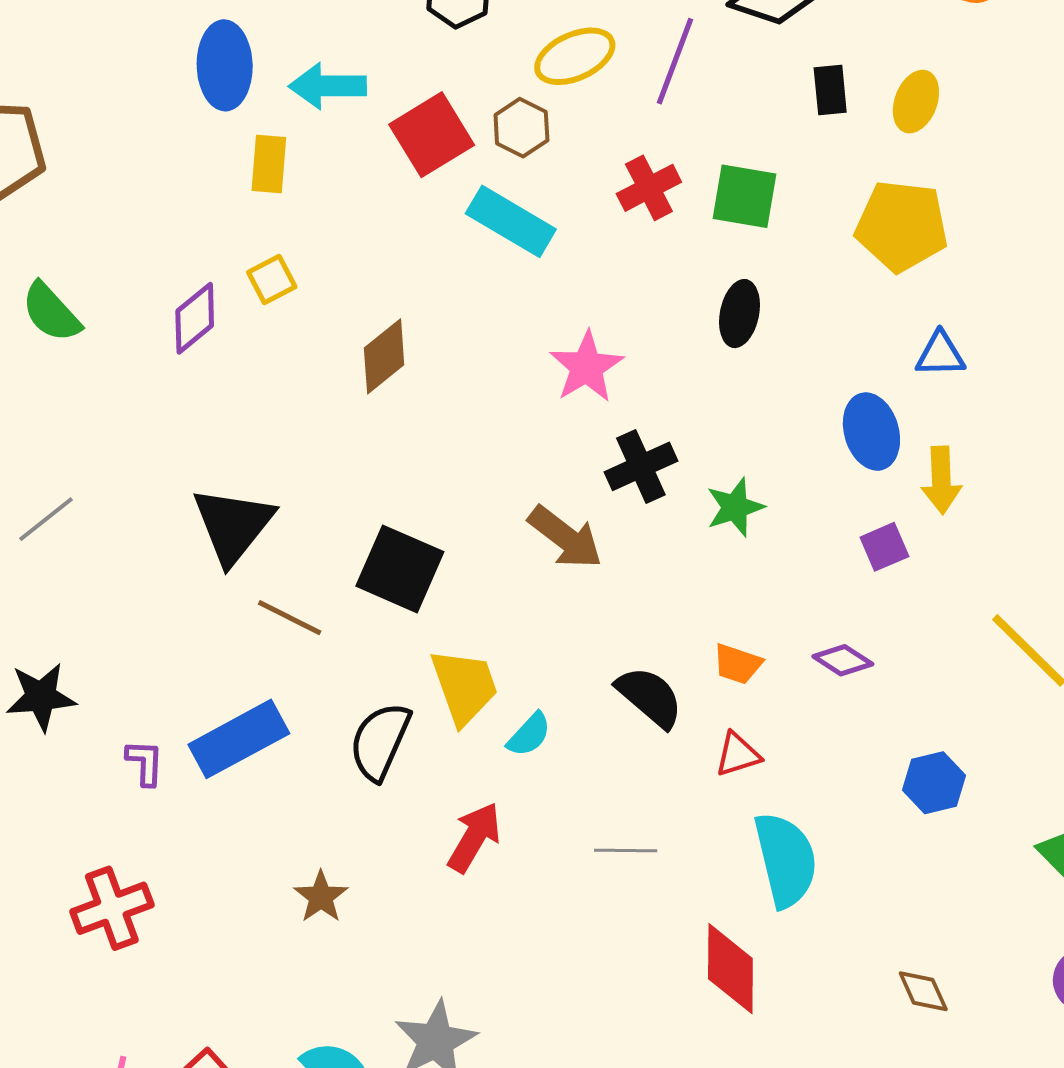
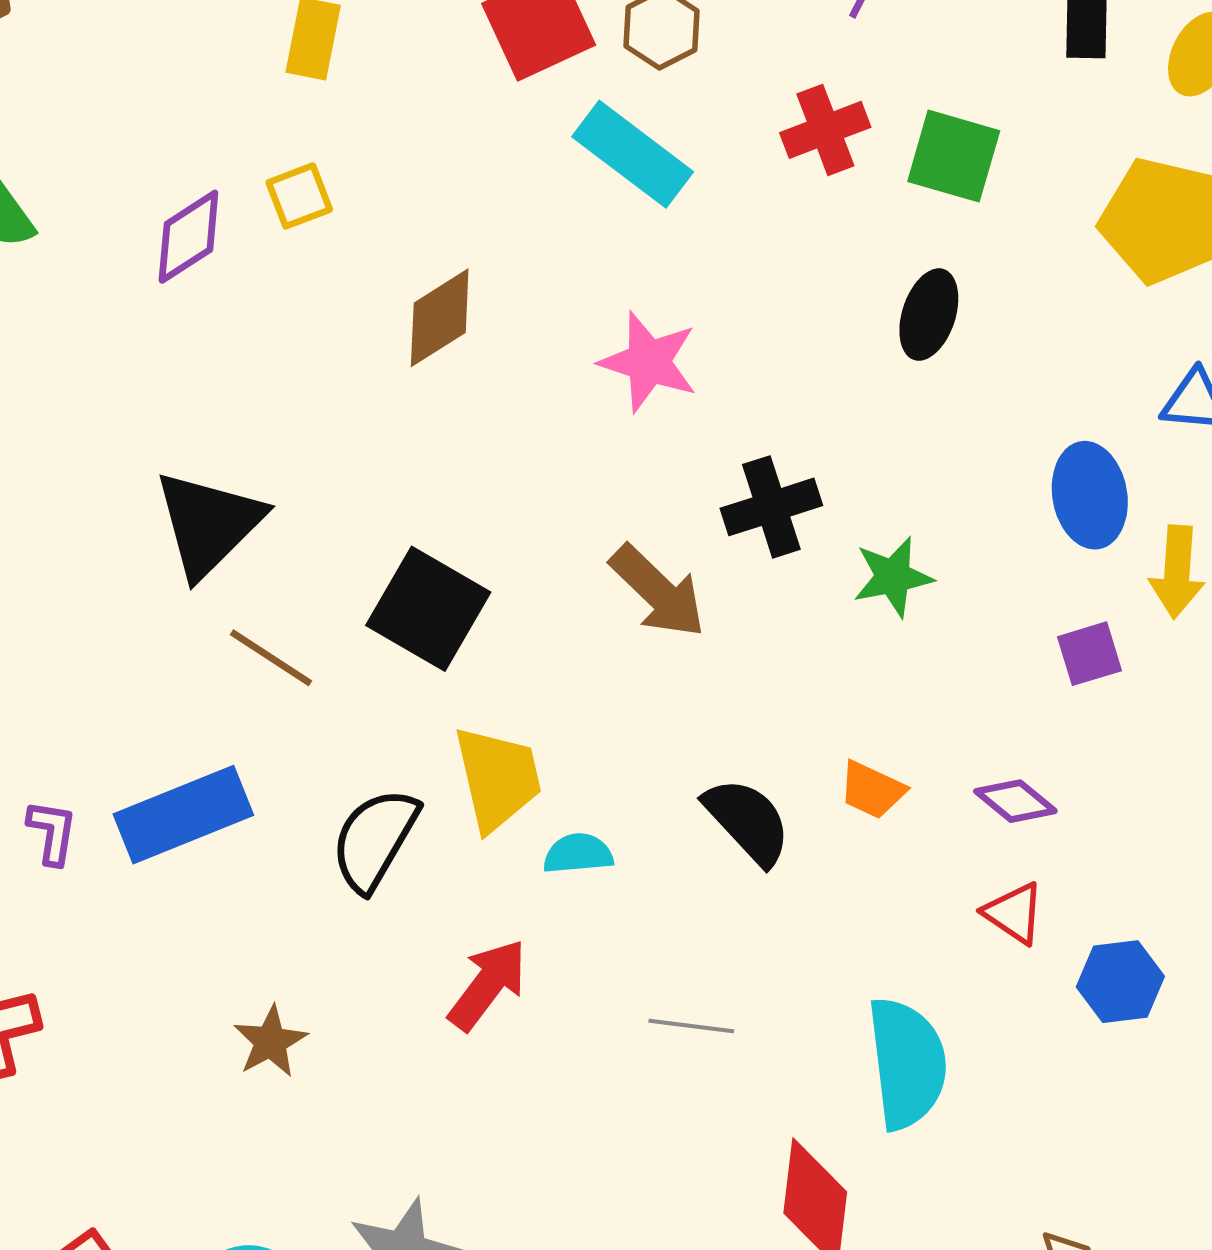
pink star: (587, 367) -> (649, 362), moved, turned -30
cyan semicircle: (529, 735) -> (578, 854), turned -144
red triangle: (738, 754) -> (1014, 913), moved, turned 45

